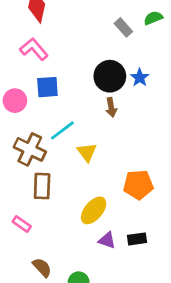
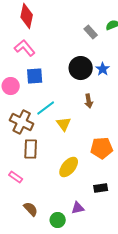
brown arrow: (111, 107) -> (89, 101), moved
purple triangle: (107, 240) -> (78, 208), moved, turned -32

